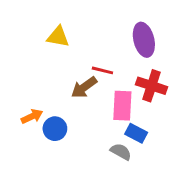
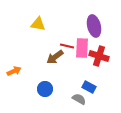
pink rectangle: (122, 106) -> (82, 48), moved
orange arrow: (32, 116) -> (14, 71), moved
blue circle: (55, 129) -> (45, 89), moved

